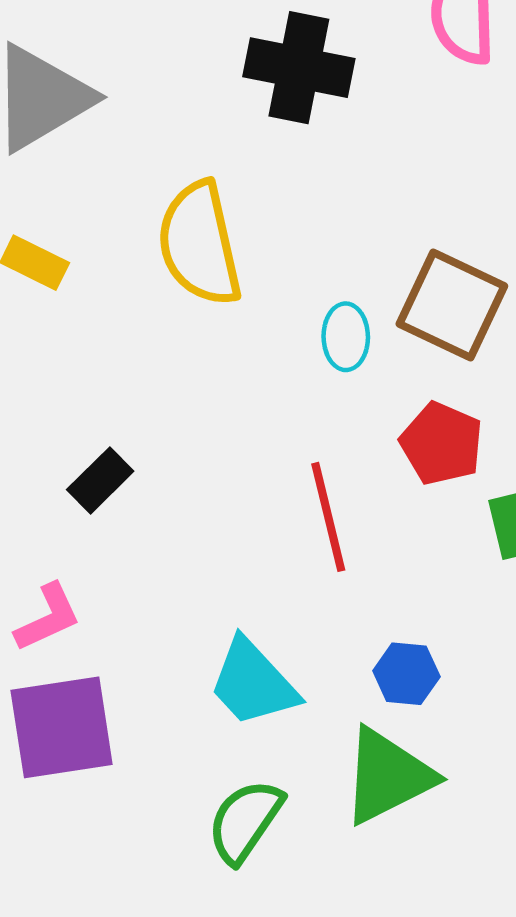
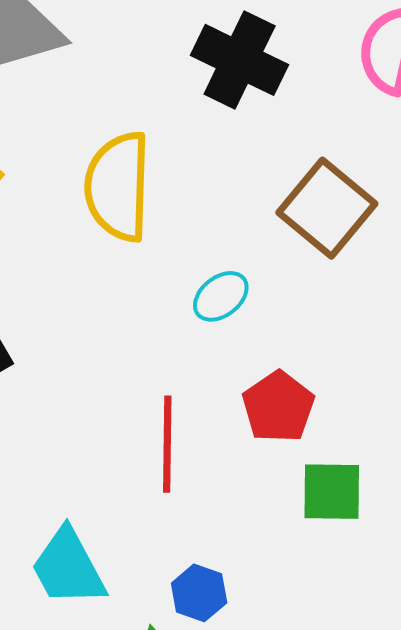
brown square: (452, 305) -> (327, 208), moved
cyan ellipse: (346, 337) -> (221, 296), turned 38

